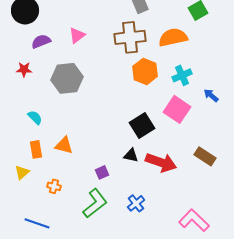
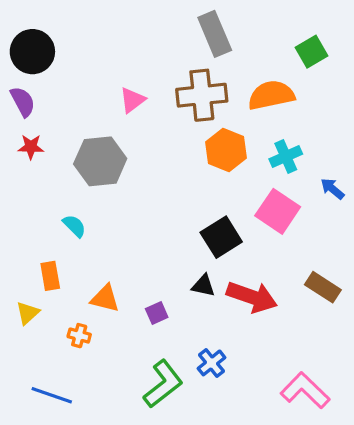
pink triangle: (77, 35) -> (132, 100), moved
purple semicircle: (41, 41) -> (23, 102), moved, turned 84
cyan semicircle: (35, 117) -> (74, 226), moved
orange triangle: (64, 145) -> (105, 298), moved
green L-shape: (95, 203) -> (163, 384), moved

